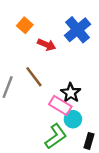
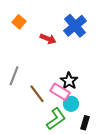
orange square: (25, 25) -> (19, 22), moved
brown line: (34, 77) -> (37, 94), moved

